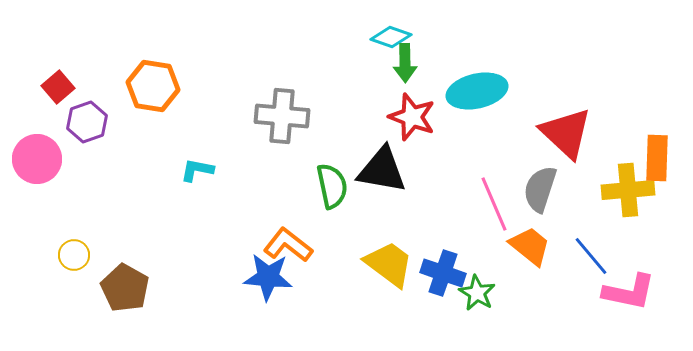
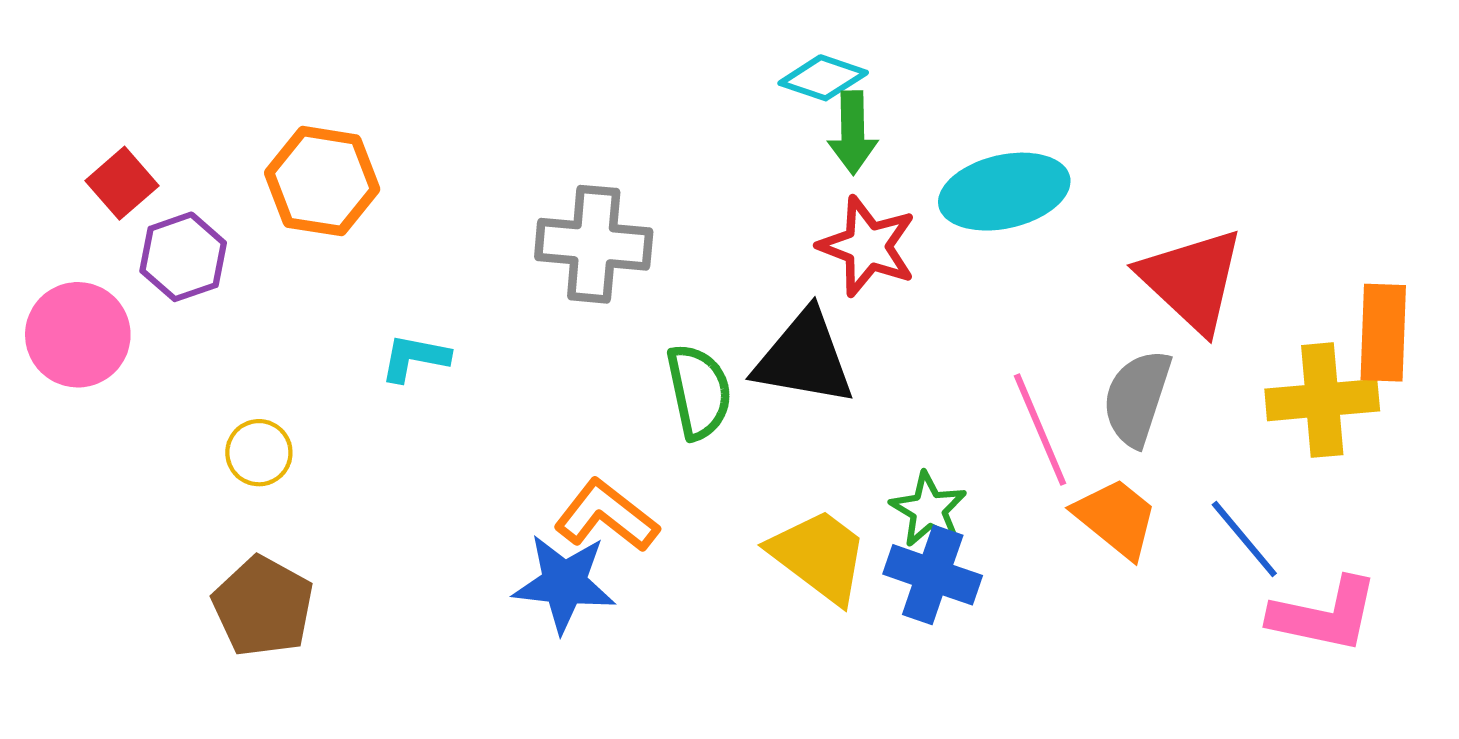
yellow circle: (74, 255) -> (259, 453), moved
green star: (477, 293) -> (928, 510), moved

